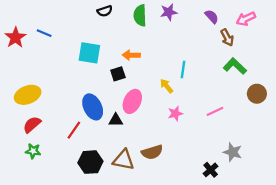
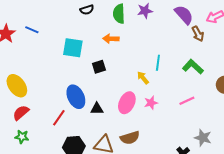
purple semicircle: (212, 17) -> (184, 15), size x1.5
orange arrow: (131, 55) -> (111, 39), moved
green L-shape: (235, 66) -> (193, 67), moved
yellow ellipse: (28, 95) -> (17, 86), turned 75
pink ellipse: (132, 101) -> (127, 103), moved

